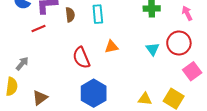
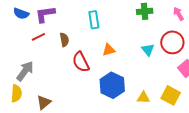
brown semicircle: (70, 15) -> (64, 40), moved
gray arrow: (22, 64) -> (25, 71), size x1.5
blue hexagon: (94, 93) -> (112, 85), moved

